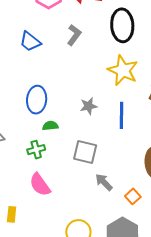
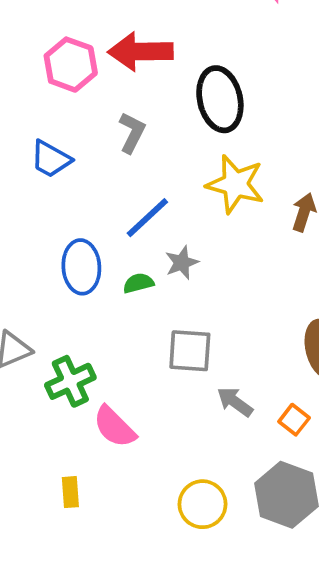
blue line: (121, 115) -> (147, 218), moved, turned 56
green semicircle: (50, 126) -> (138, 283), moved
green cross: (36, 150) -> (70, 381), moved, size x1.4

